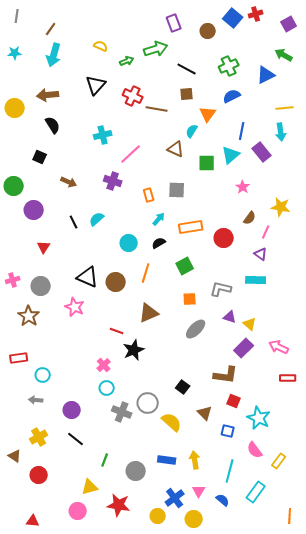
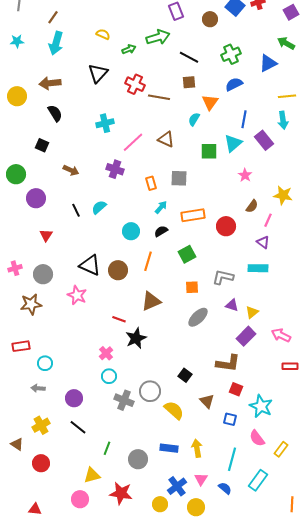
brown triangle: (176, 149) -> (166, 139), moved
brown star: (29, 316) -> (31, 304), turned 30
yellow triangle: (250, 324) -> (252, 312), turned 40

